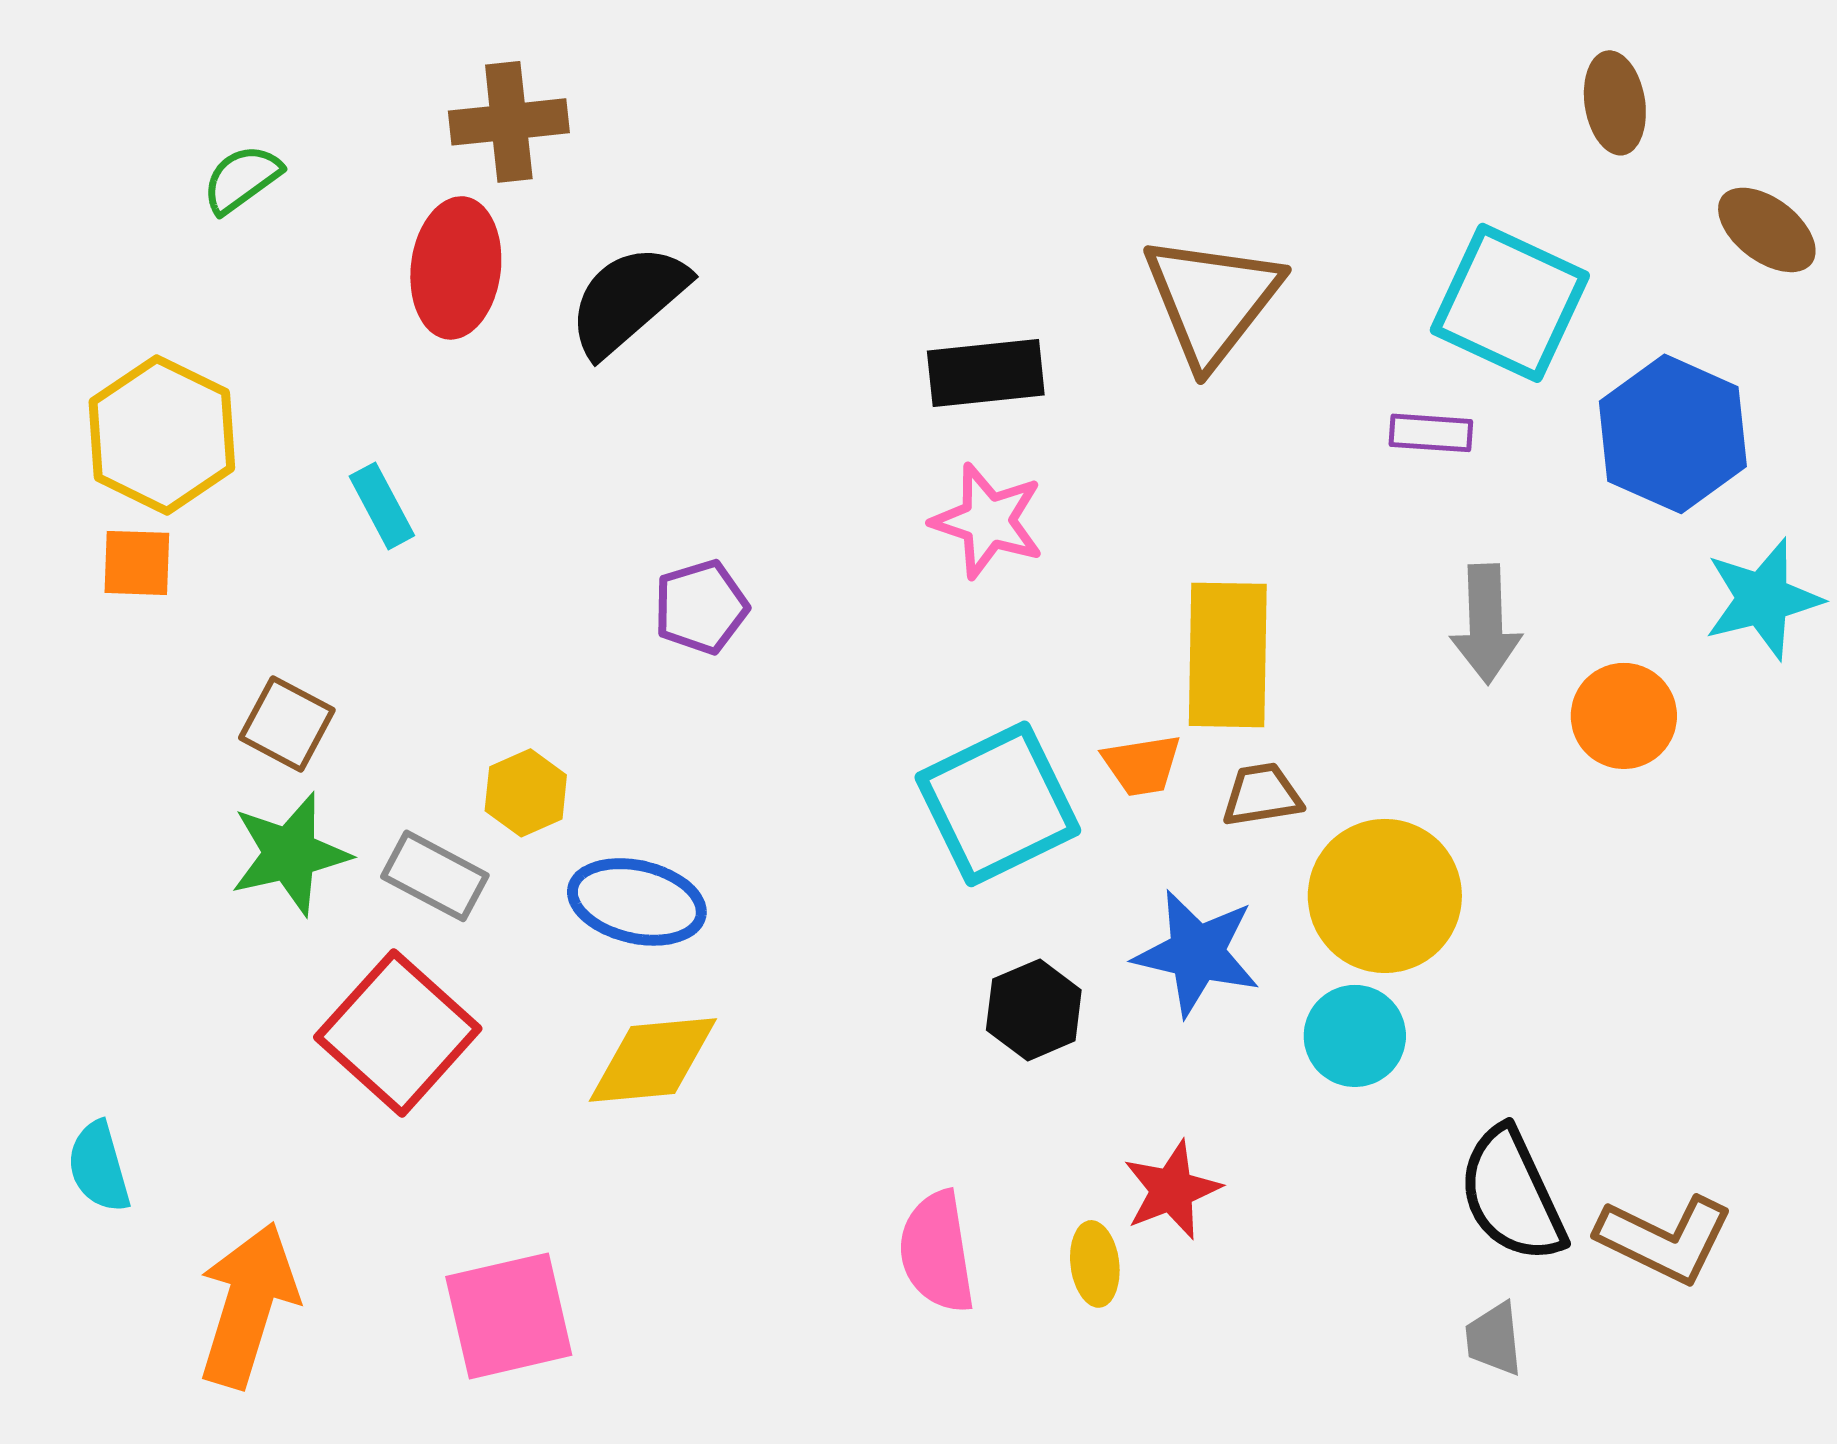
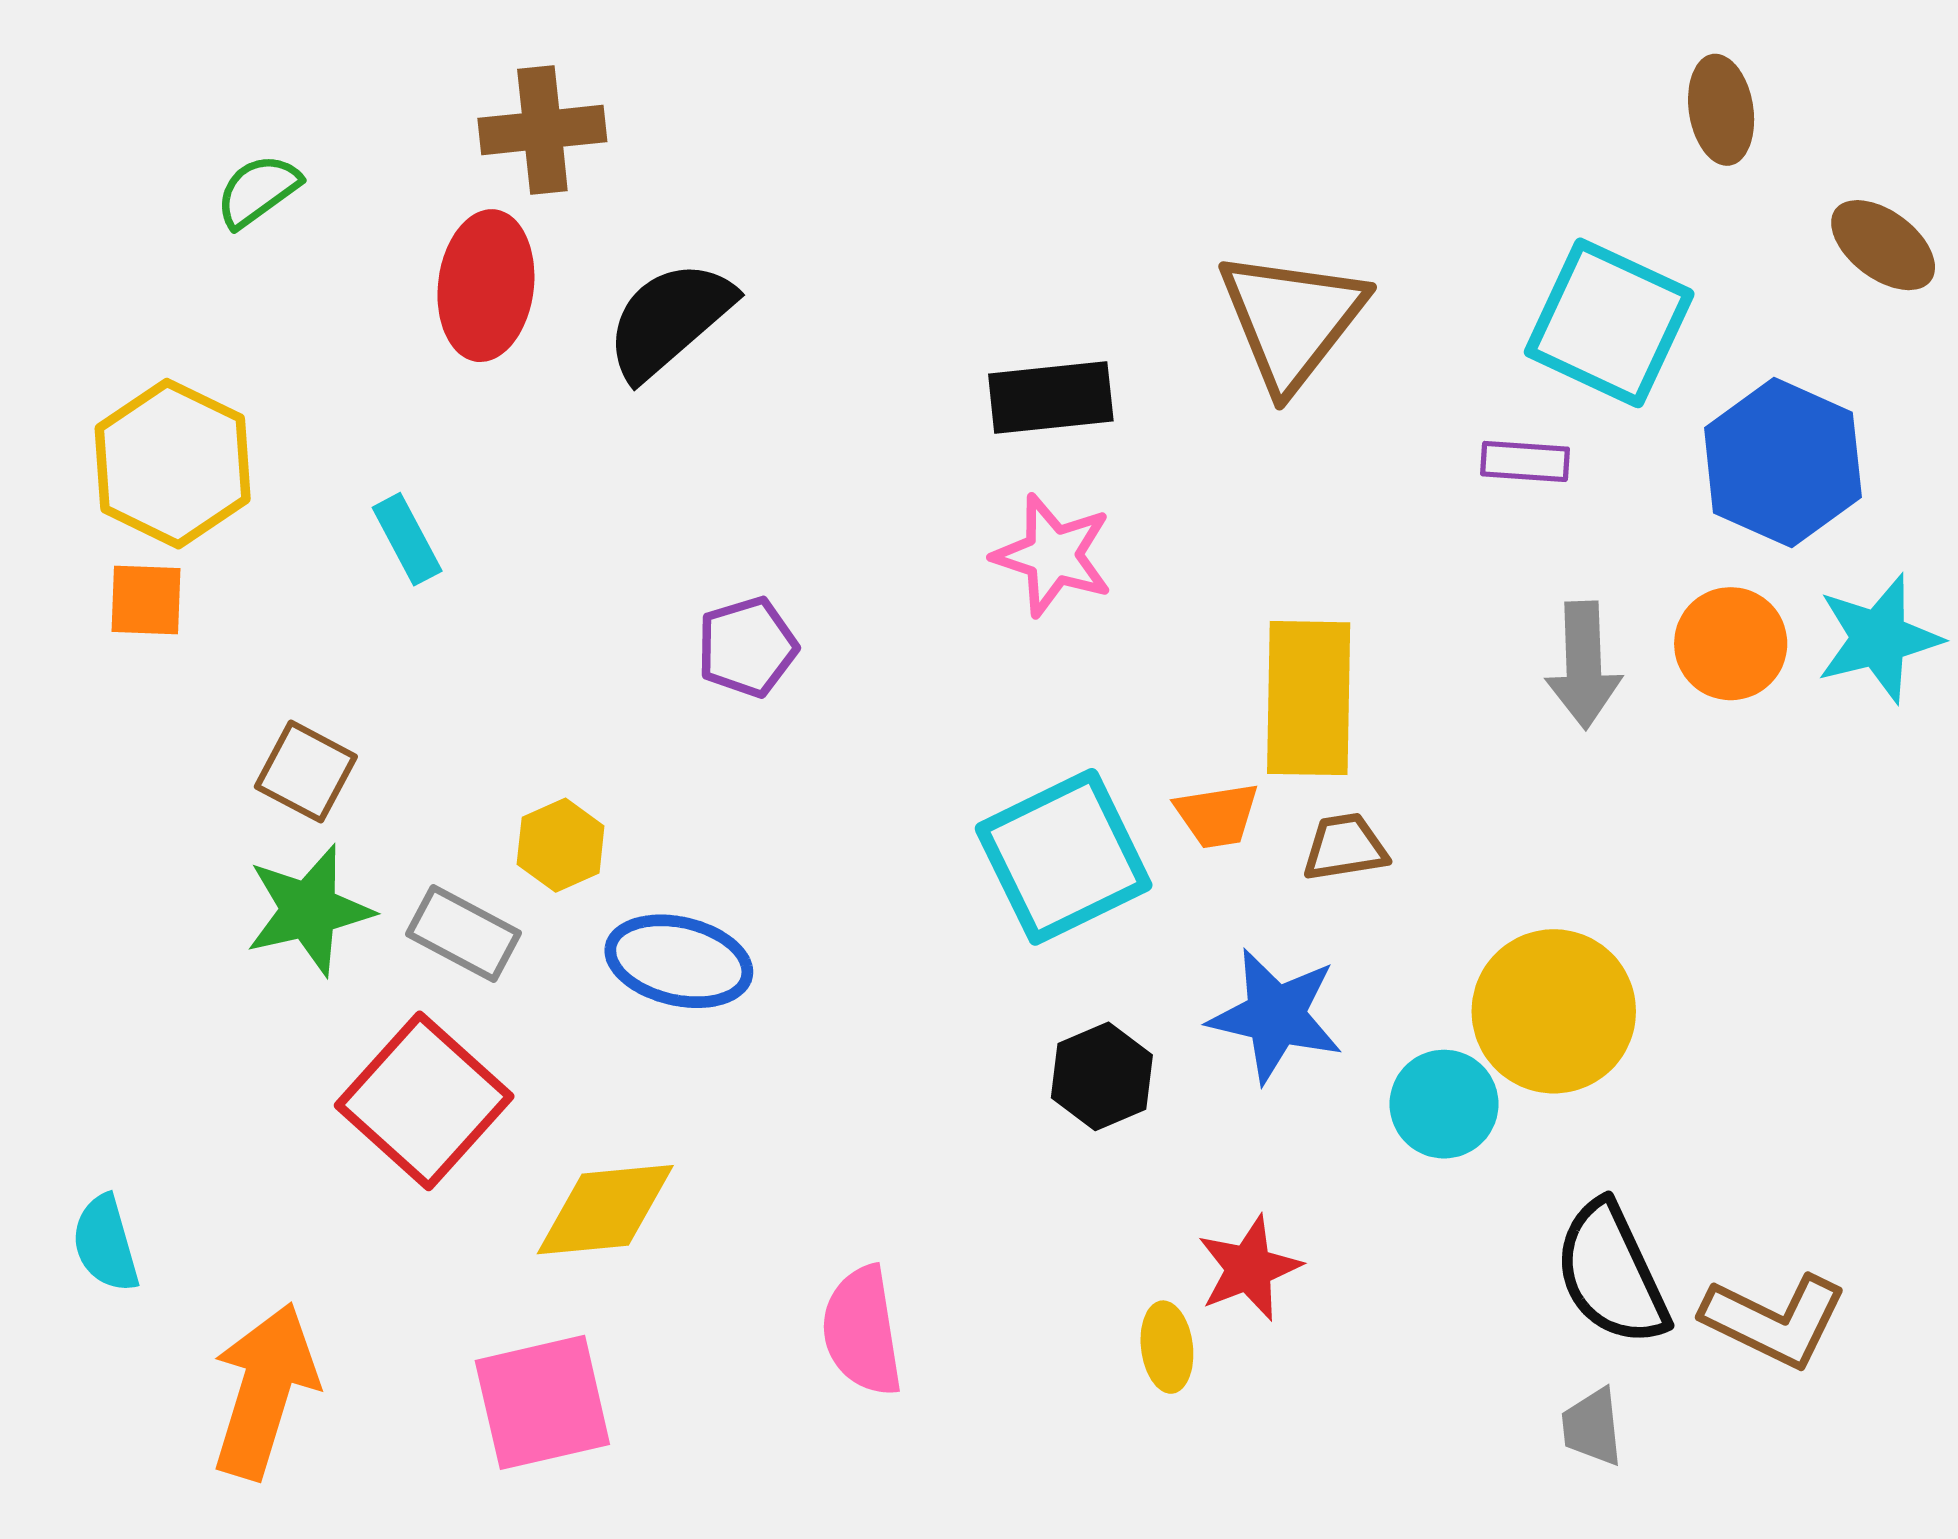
orange circle: (1624, 716) -> (1731, 644), moved
yellow circle: (1385, 896) -> (1554, 1011), moved
yellow diamond: (653, 1060) -> (605, 1210), moved
pink semicircle: (937, 1252) -> (862, 1331), moved

